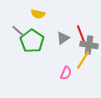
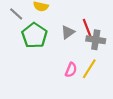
gray line: (18, 31) -> (16, 14), moved
yellow line: (83, 60) -> (89, 69), moved

